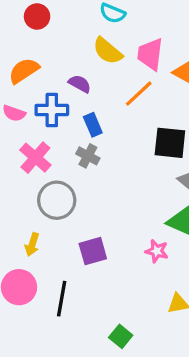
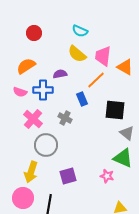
purple semicircle: (80, 84) -> (60, 74), turned -40
blue rectangle: (93, 125) -> (82, 99), moved
yellow arrow: (32, 245) -> (31, 172), size x1.5

